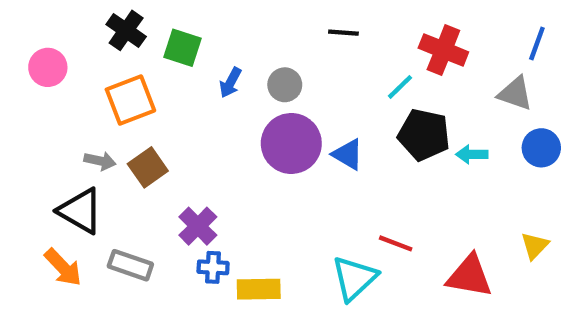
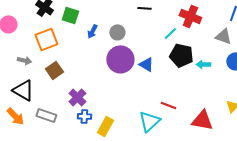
gray arrow: (100, 161) -> (24, 60), moved
yellow rectangle: (259, 289) -> (105, 126), turned -60

